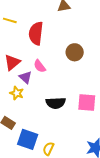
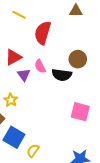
yellow star: (17, 93) -> (11, 100), moved
black semicircle: (56, 103) -> (62, 75), moved

